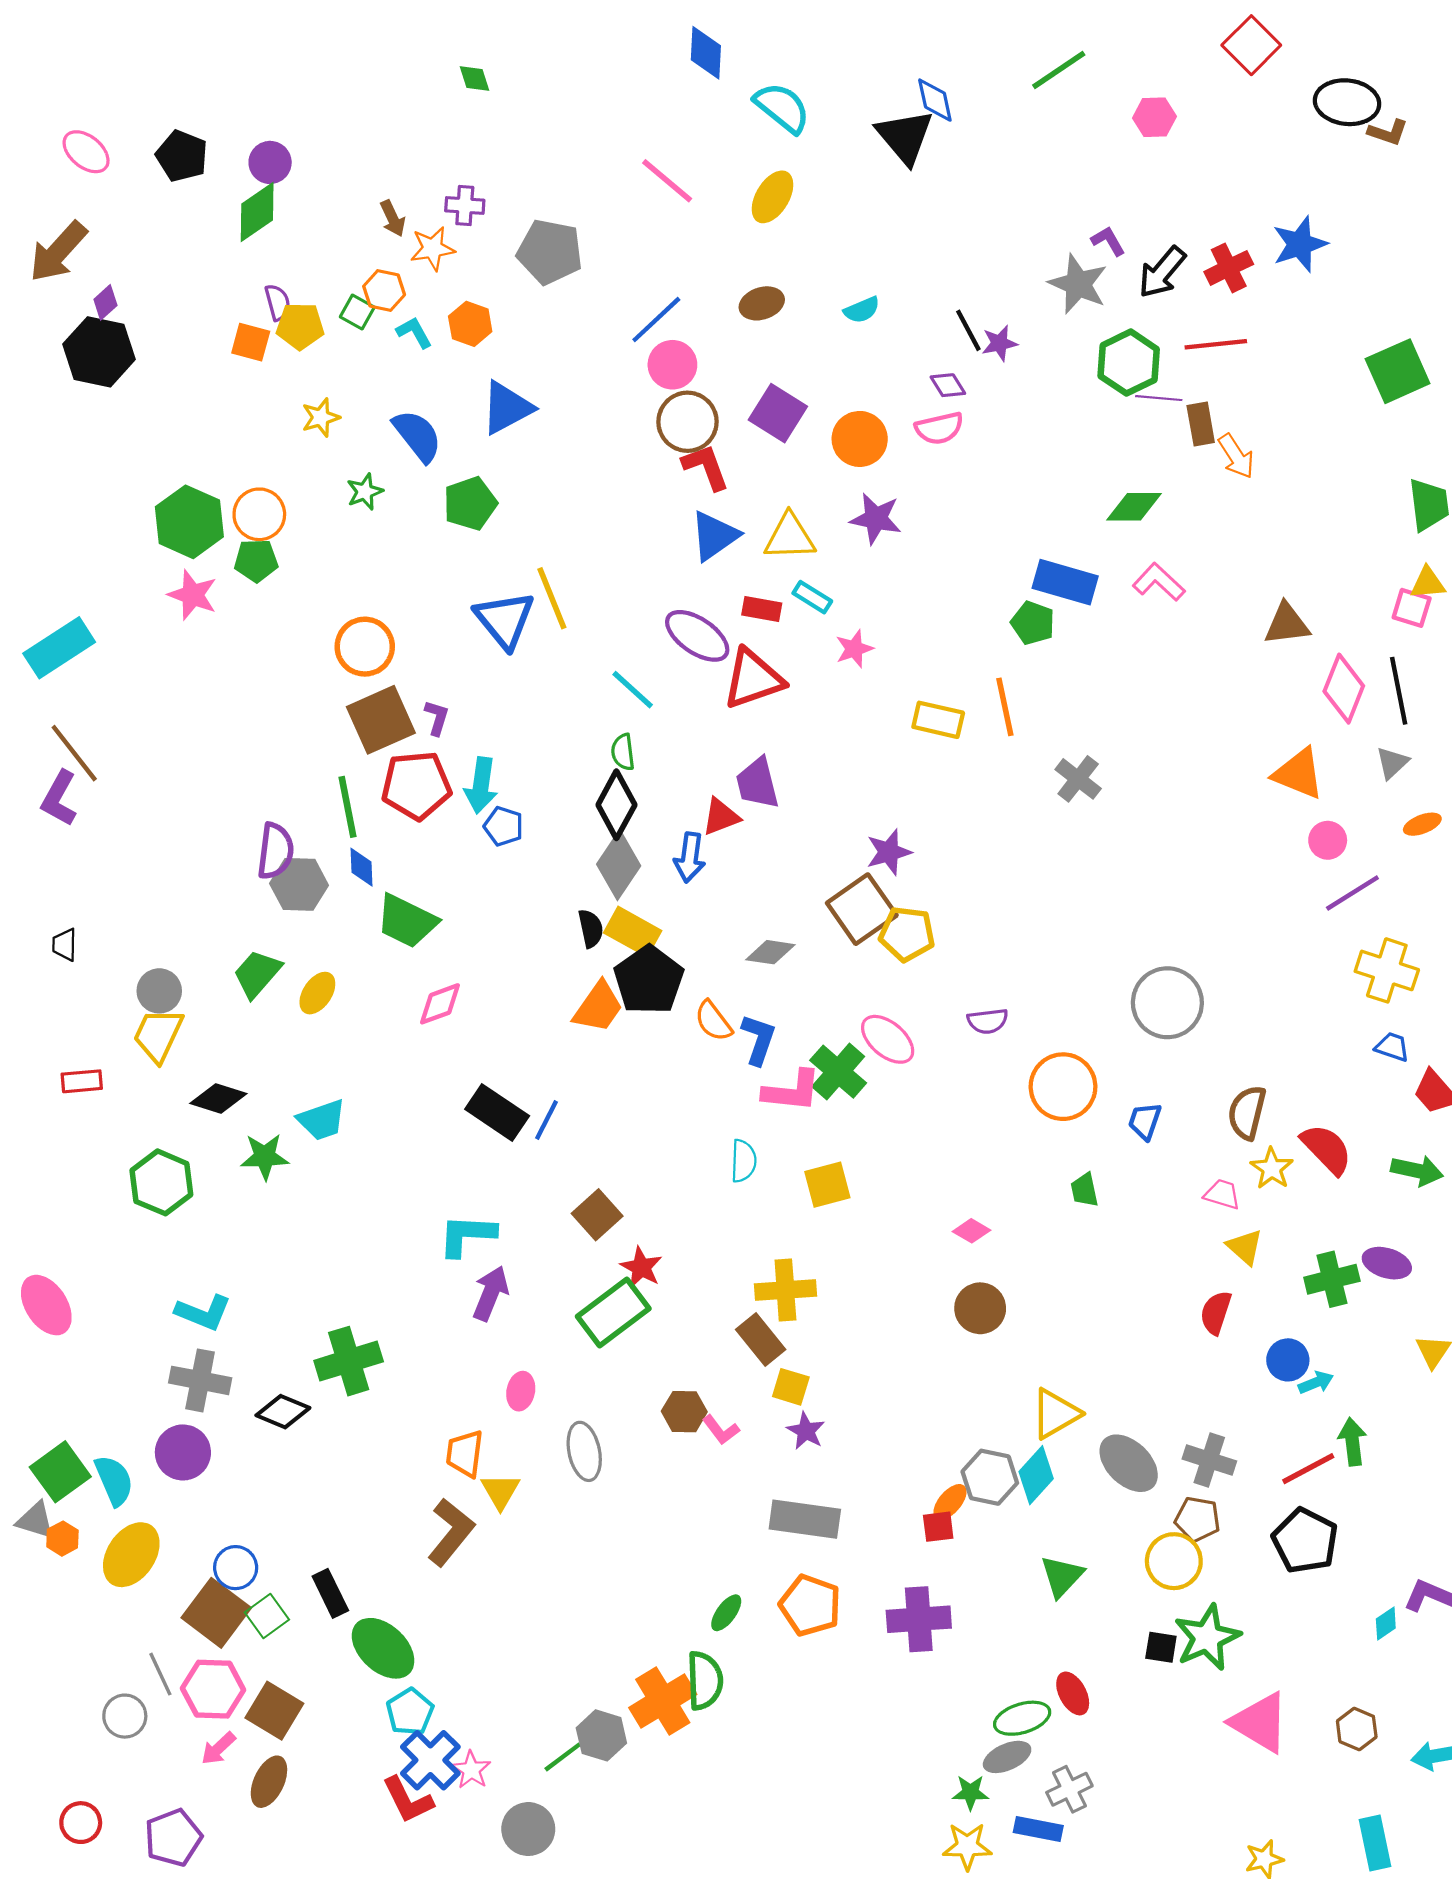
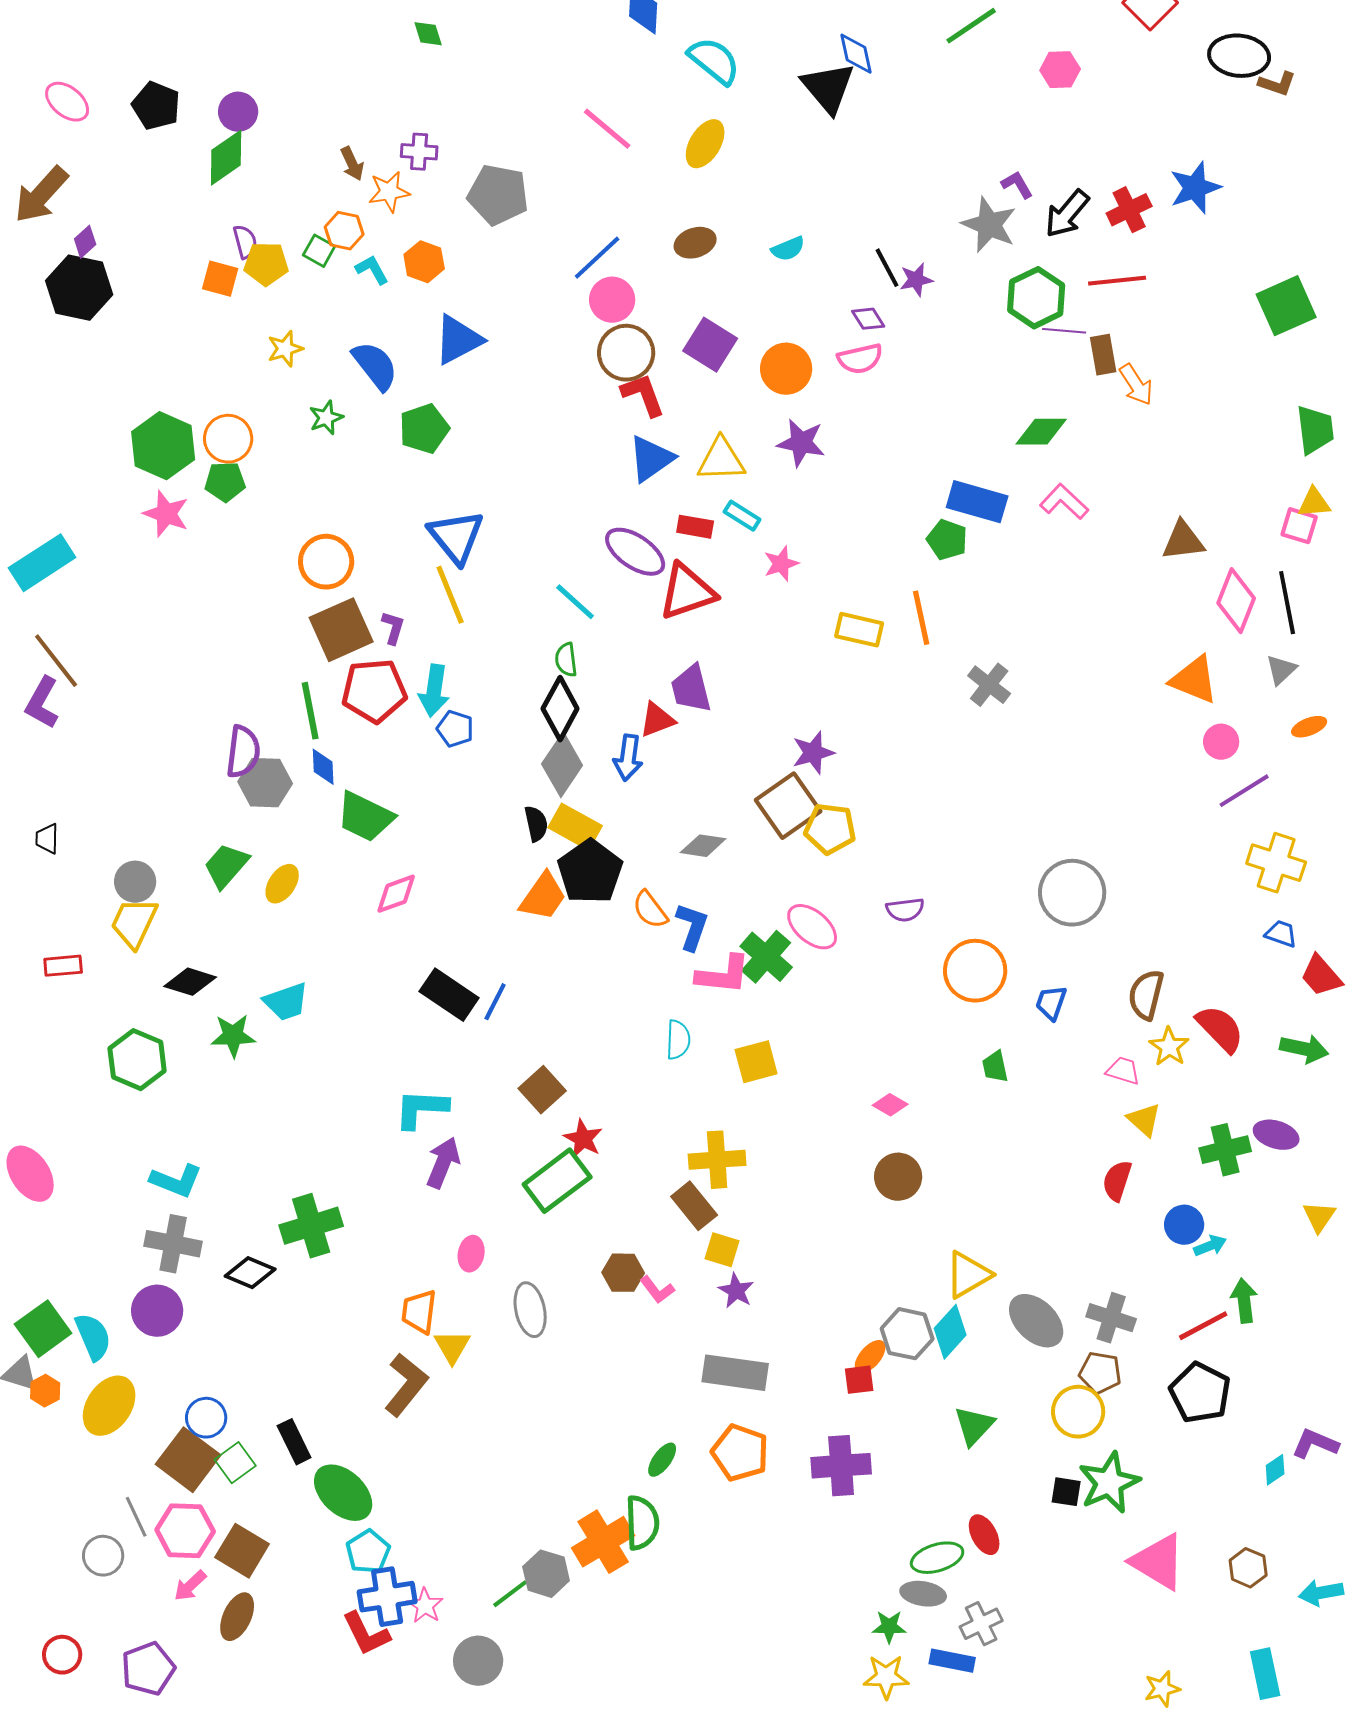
yellow line: (552, 598) -> (450, 595), moved
gray ellipse: (1007, 1757) -> (923, 1594), turned 33
blue cross: (430, 1760) -> (387, 1597), turned 36

